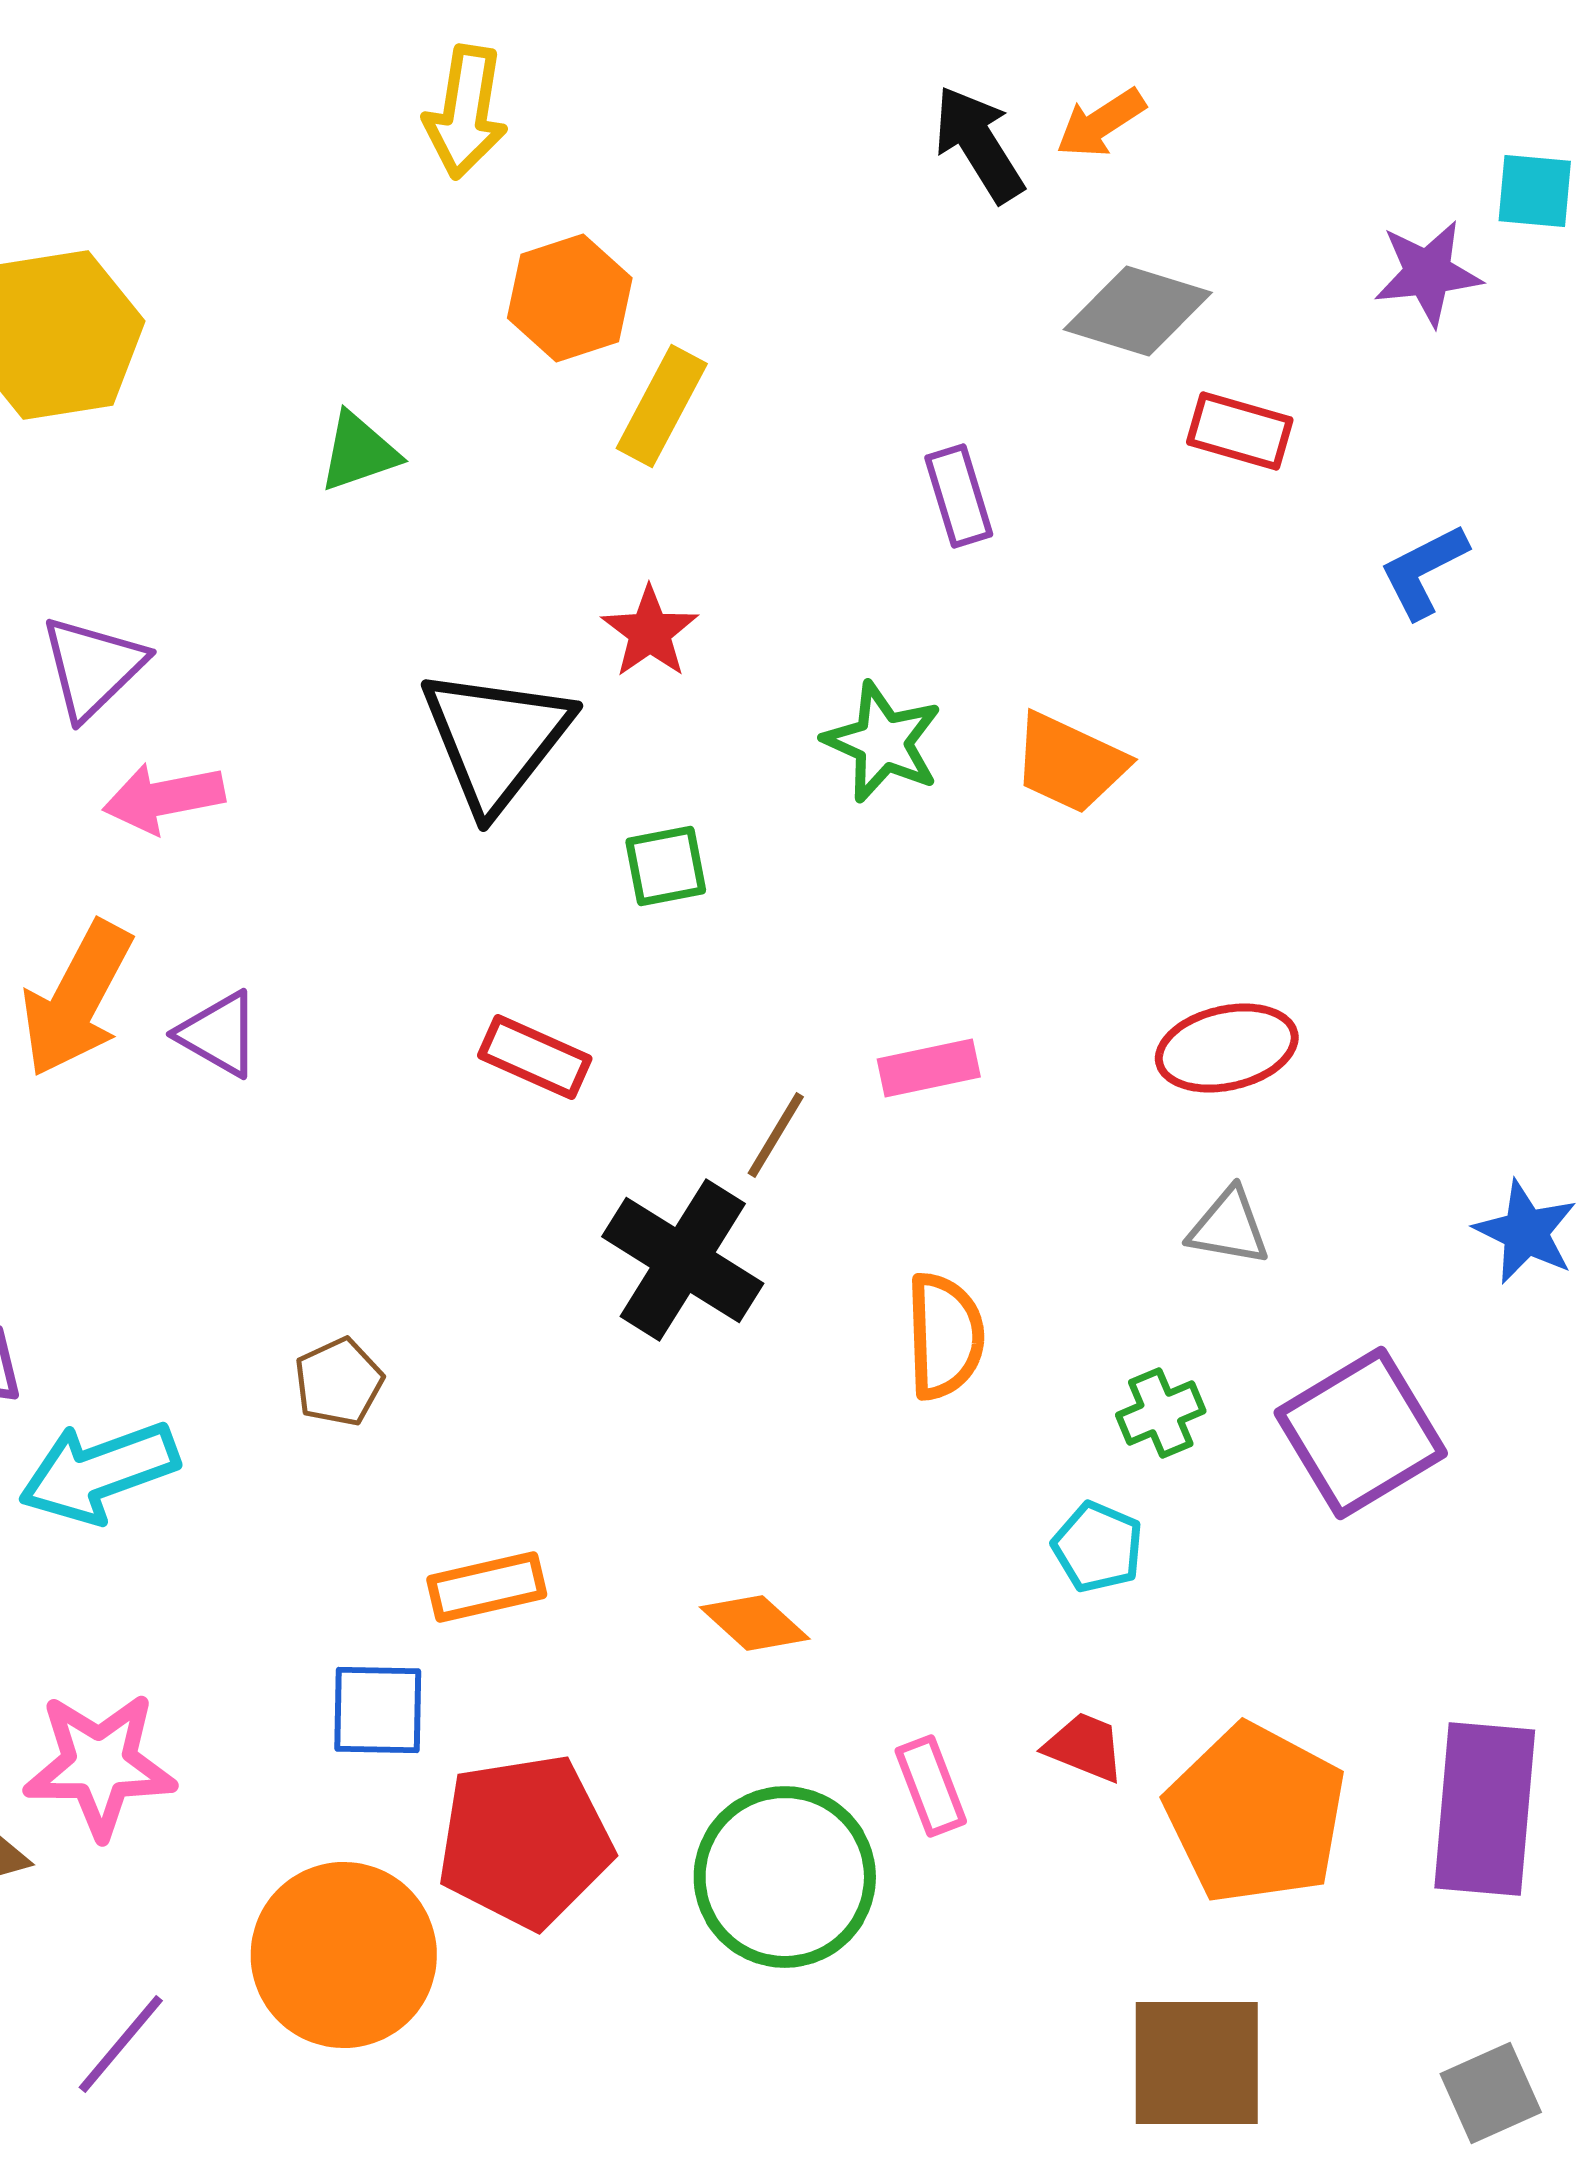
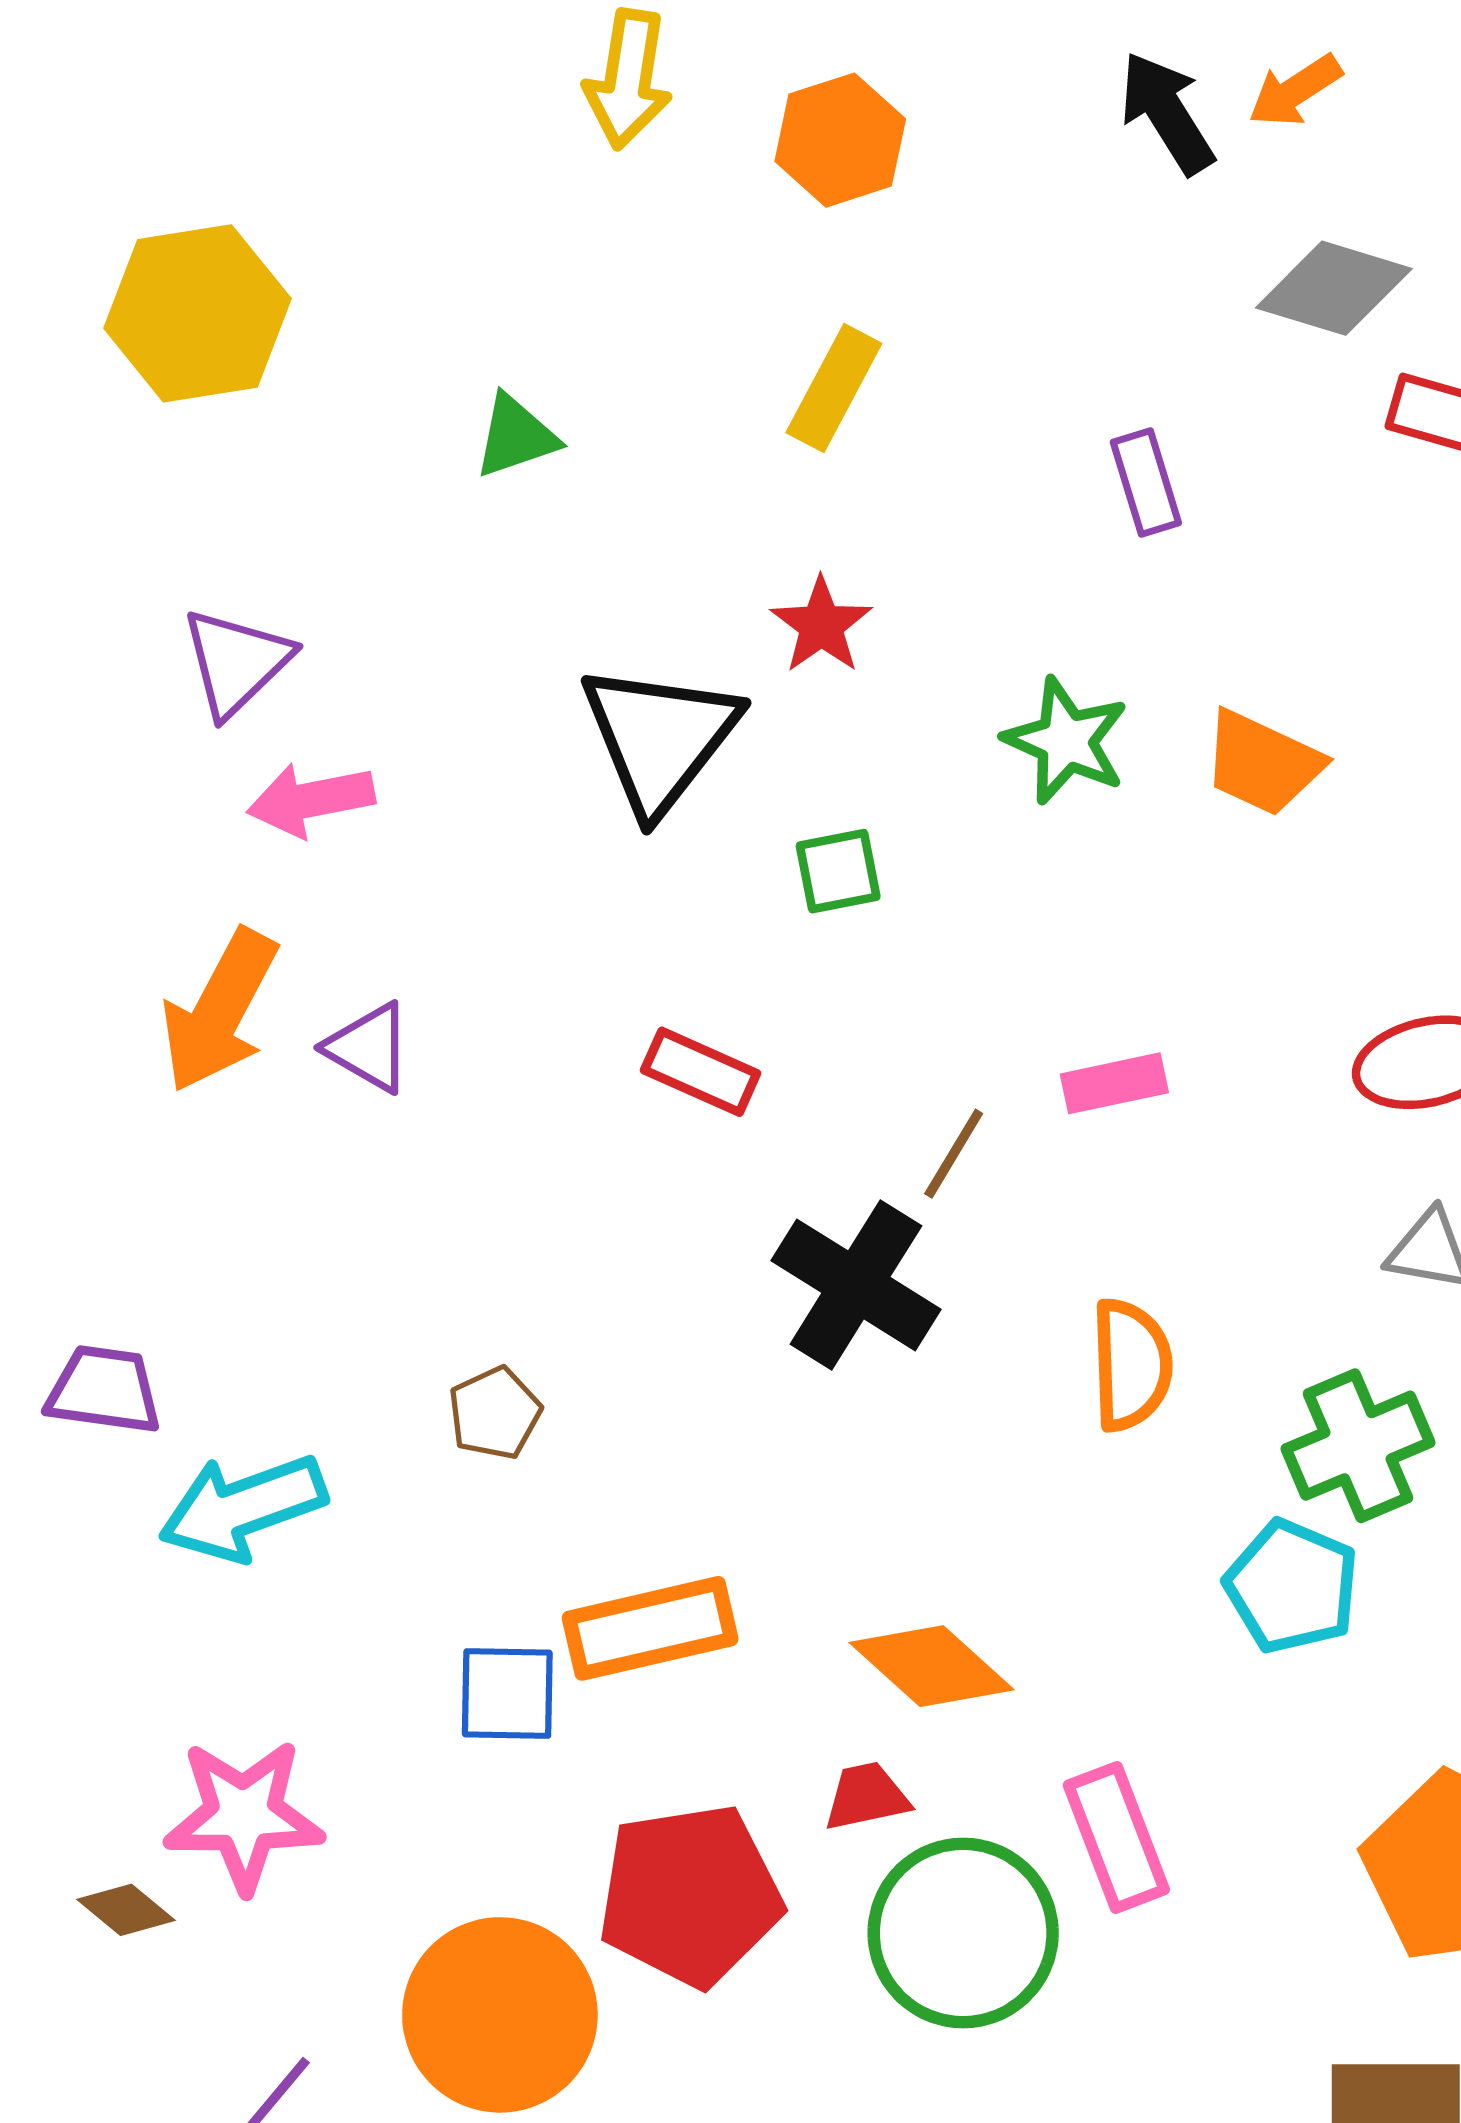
orange hexagon: (570, 298) -> (840, 140), moved
green cross: (1161, 1413) -> (1358, 1446), size x1.6
cyan pentagon: (1098, 1547) -> (1292, 1586), size x1.4
orange rectangle: (487, 1587) -> (650, 1628), size x1.4
orange diamond: (755, 1623) -> (932, 1666), size x1.4
blue square: (378, 1710) -> (507, 1694), moved
red trapezoid: (1085, 1747) -> (866, 1796), moved, turned -34
pink rectangle: (931, 1786) -> (1116, 1837), size x1.4

